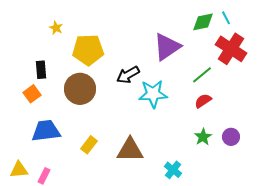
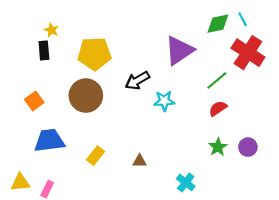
yellow star: (56, 28) -> (51, 30), moved
black rectangle: (41, 70) -> (44, 50), moved
cyan star: (153, 94) -> (164, 101), size x0.7
brown triangle: (130, 150) -> (140, 161), size x0.5

